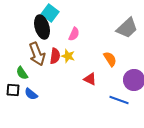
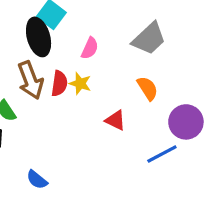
gray trapezoid: (127, 28) -> (149, 39), moved
blue semicircle: (31, 94) -> (37, 180), moved
blue line: (119, 100) -> (162, 154), turned -48

